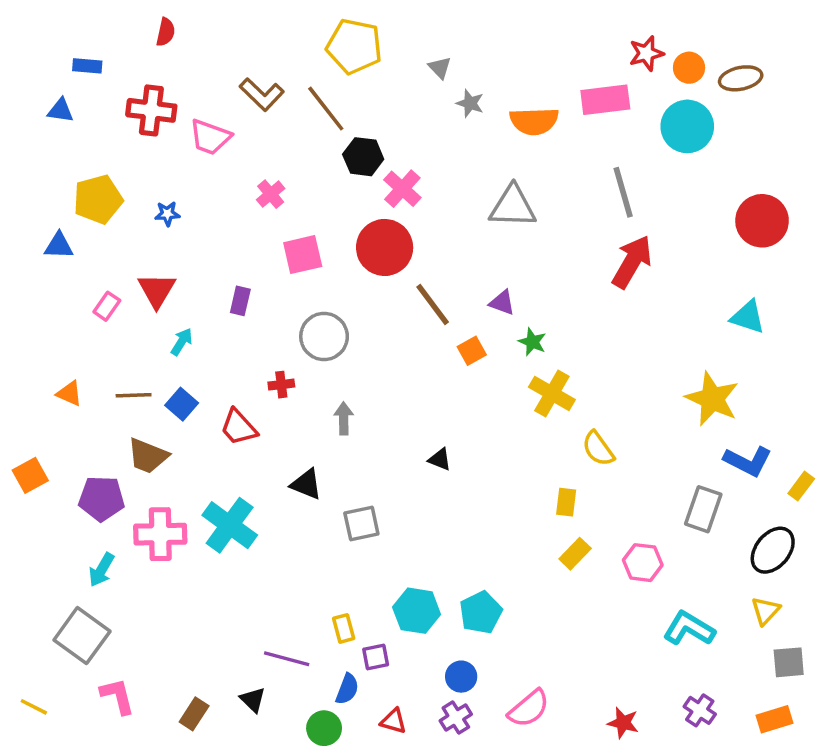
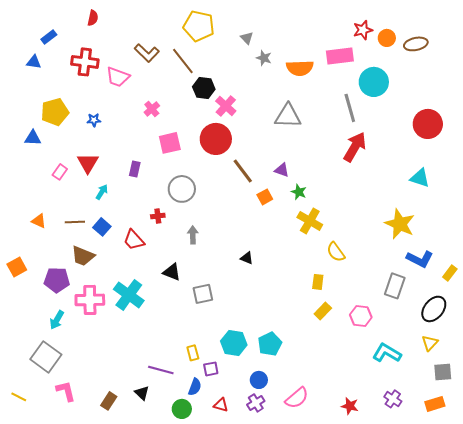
blue rectangle: (87, 66) -> (49, 37), turned -42
cyan circle: (687, 126) -> (374, 82), moved

